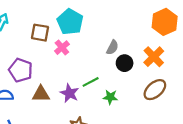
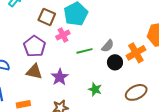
orange cross: (154, 57) -> (136, 53), moved
purple pentagon: (21, 70) -> (35, 46), moved
green line: (91, 82) -> (85, 51), moved

